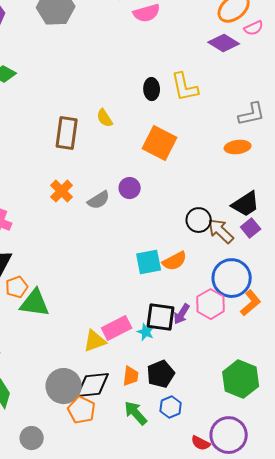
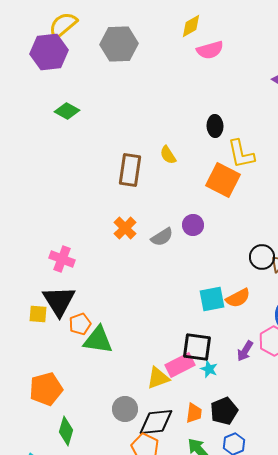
yellow L-shape: (185, 87) -> (241, 154), moved
black square: (161, 317) -> (197, 347), moved
gray circle: (64, 386) -> (125, 409), moved, size x0.7

